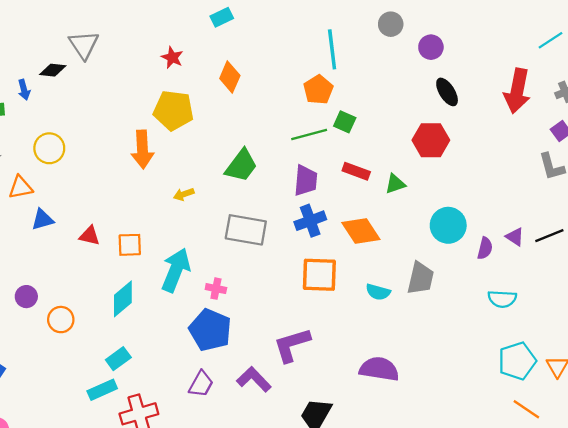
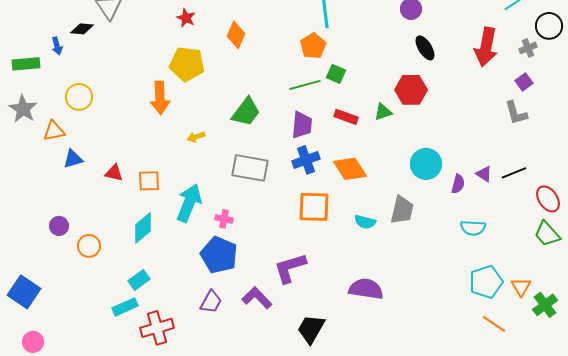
green triangle: (395, 184) -> (383, 112), moved

